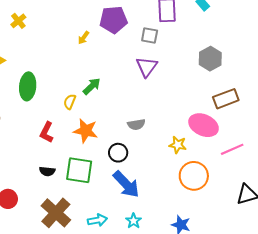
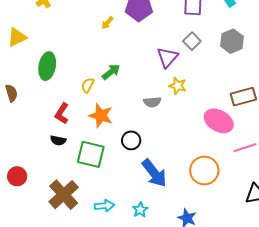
gray square: (150, 35) -> (192, 41), moved, turned 30
gray hexagon: (210, 59) -> (232, 41), moved
gray semicircle: (136, 124) -> (152, 102), moved
yellow star: (178, 145) -> (178, 86), moved
black semicircle: (47, 171) -> (58, 140), moved
blue arrow: (126, 184) -> (154, 173), moved

